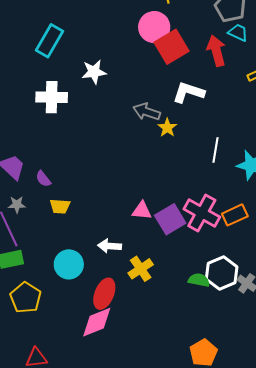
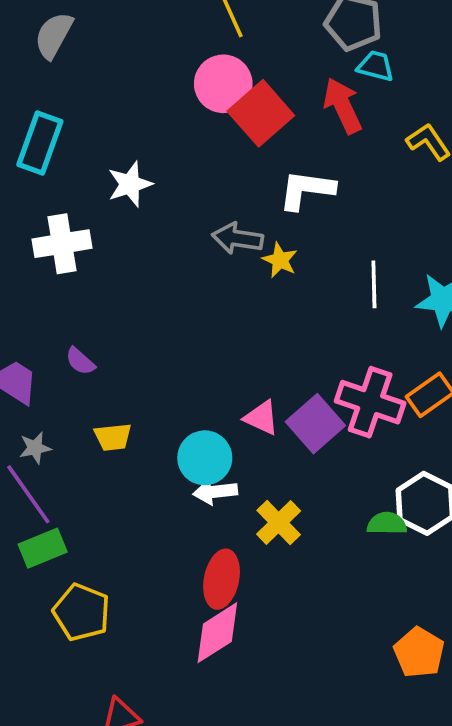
purple semicircle: (43, 179) -> (80, 361), moved
pink triangle: (142, 211) -> (262, 418), turned 30
cyan circle: (69, 264) -> (205, 458), moved

